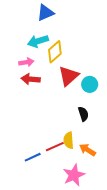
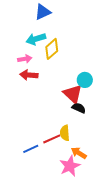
red triangle: (69, 76) -> (73, 94), moved, turned -35
black semicircle: (83, 114) -> (79, 108), turned -48
orange arrow: (88, 150) -> (79, 153), moved

